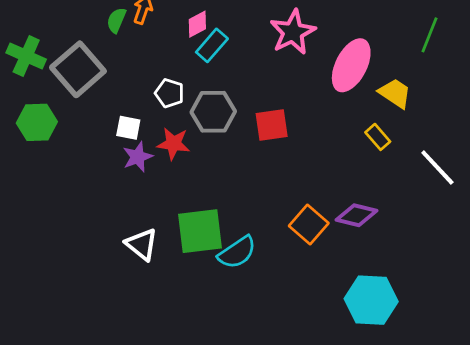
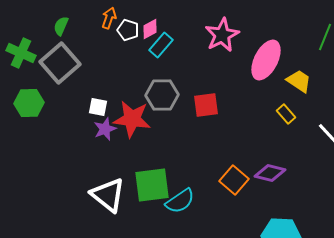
green semicircle: (116, 20) -> (61, 26), moved
white pentagon: (169, 93) -> (128, 30), moved
red star: (173, 144) -> (132, 119), size x1.5
white triangle: (142, 244) -> (108, 195), size x1.4

